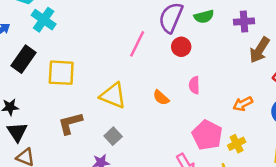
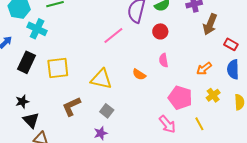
pink line: (137, 44) -> (113, 36), turned 35
red circle: (181, 47) -> (160, 31), moved
yellow cross: (237, 144) -> (213, 95), moved

